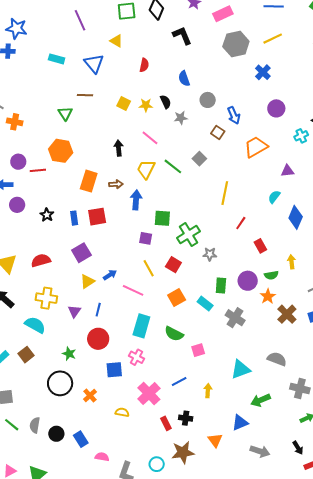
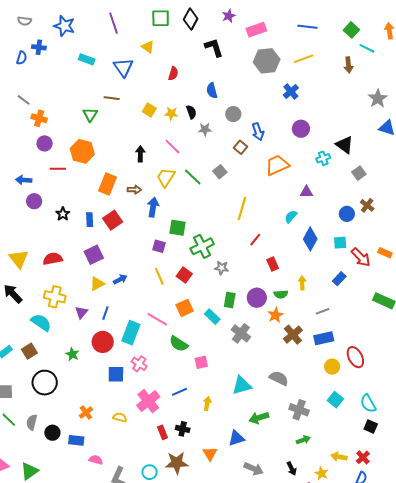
blue star: (16, 28) -> (64, 26), moved
purple circle: (18, 162) -> (45, 143), moved
red square: (97, 217) -> (113, 220), turned -30
pink line: (133, 290) -> (157, 319), moved
cyan rectangle: (141, 326) -> (131, 333), moved
black circle: (60, 383) -> (45, 383), moved
orange cross: (90, 395) -> (86, 413), moved
blue rectangle: (81, 439) -> (76, 440), turned -56

